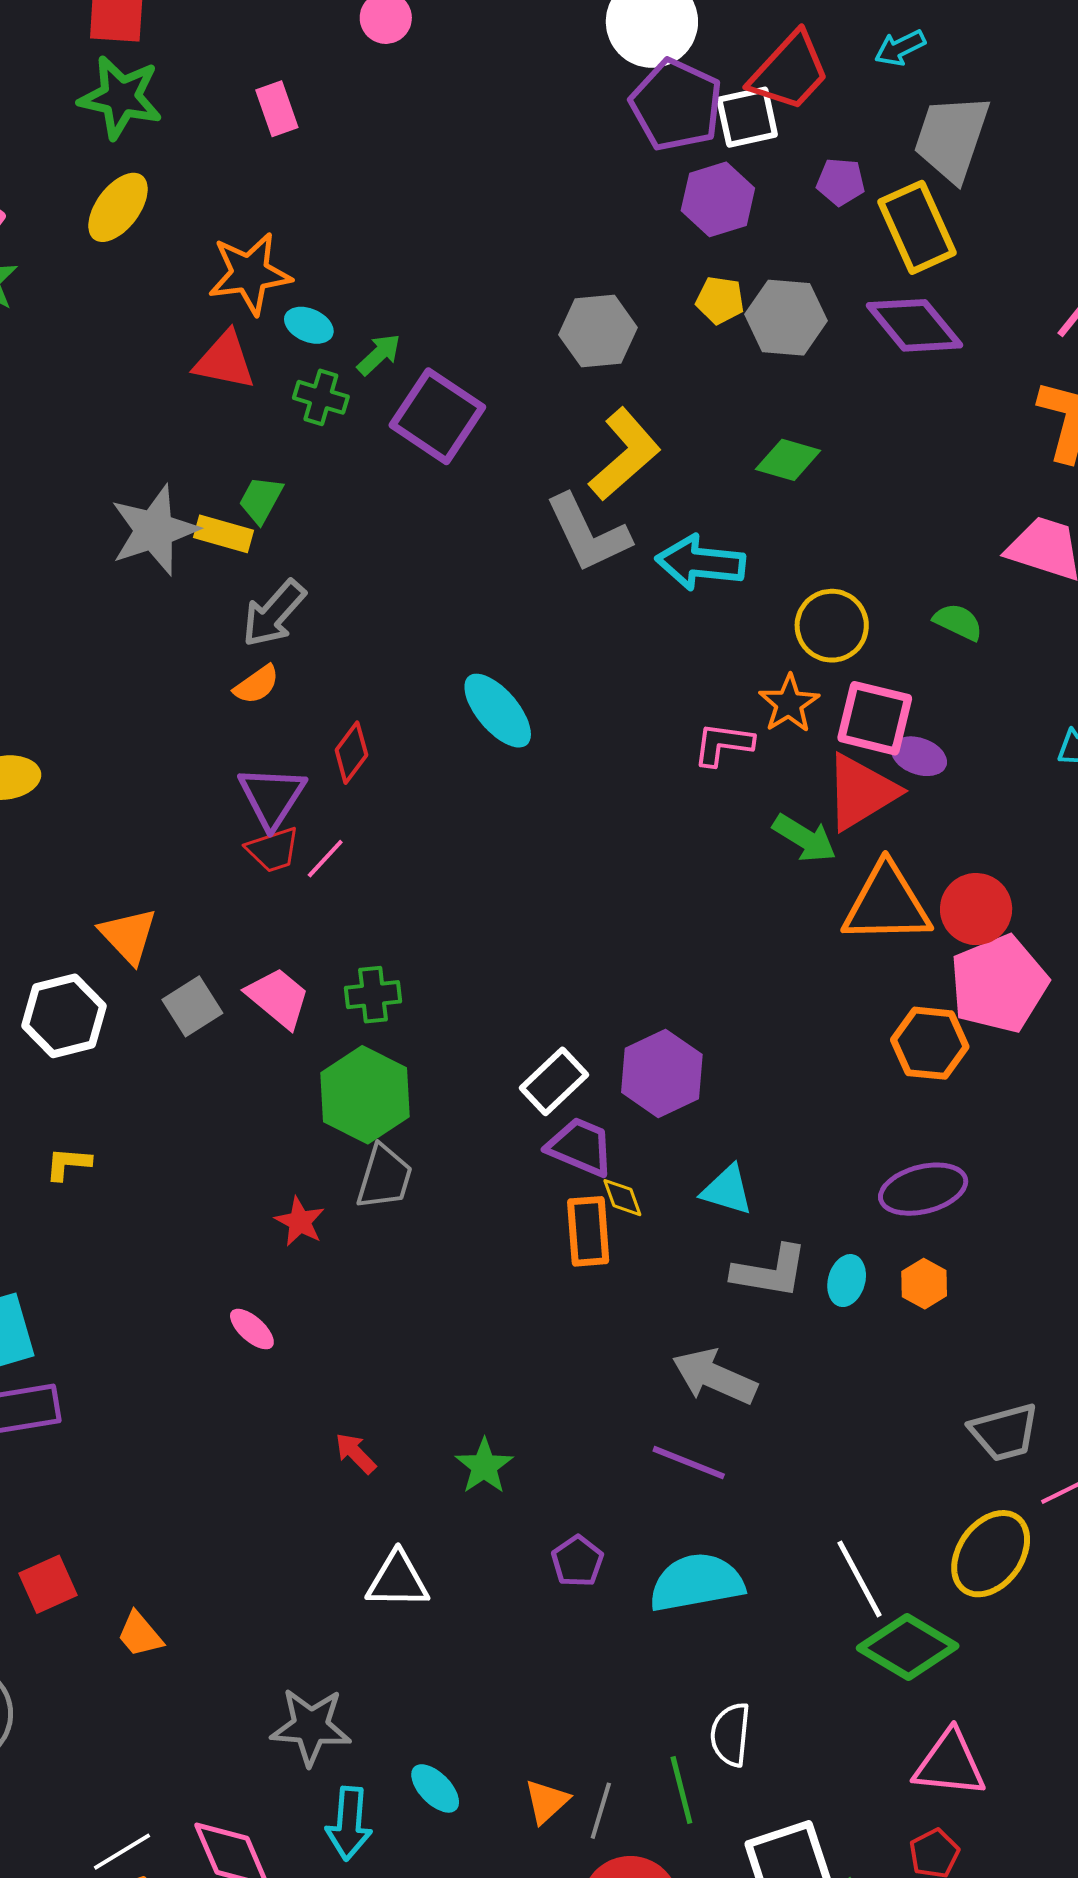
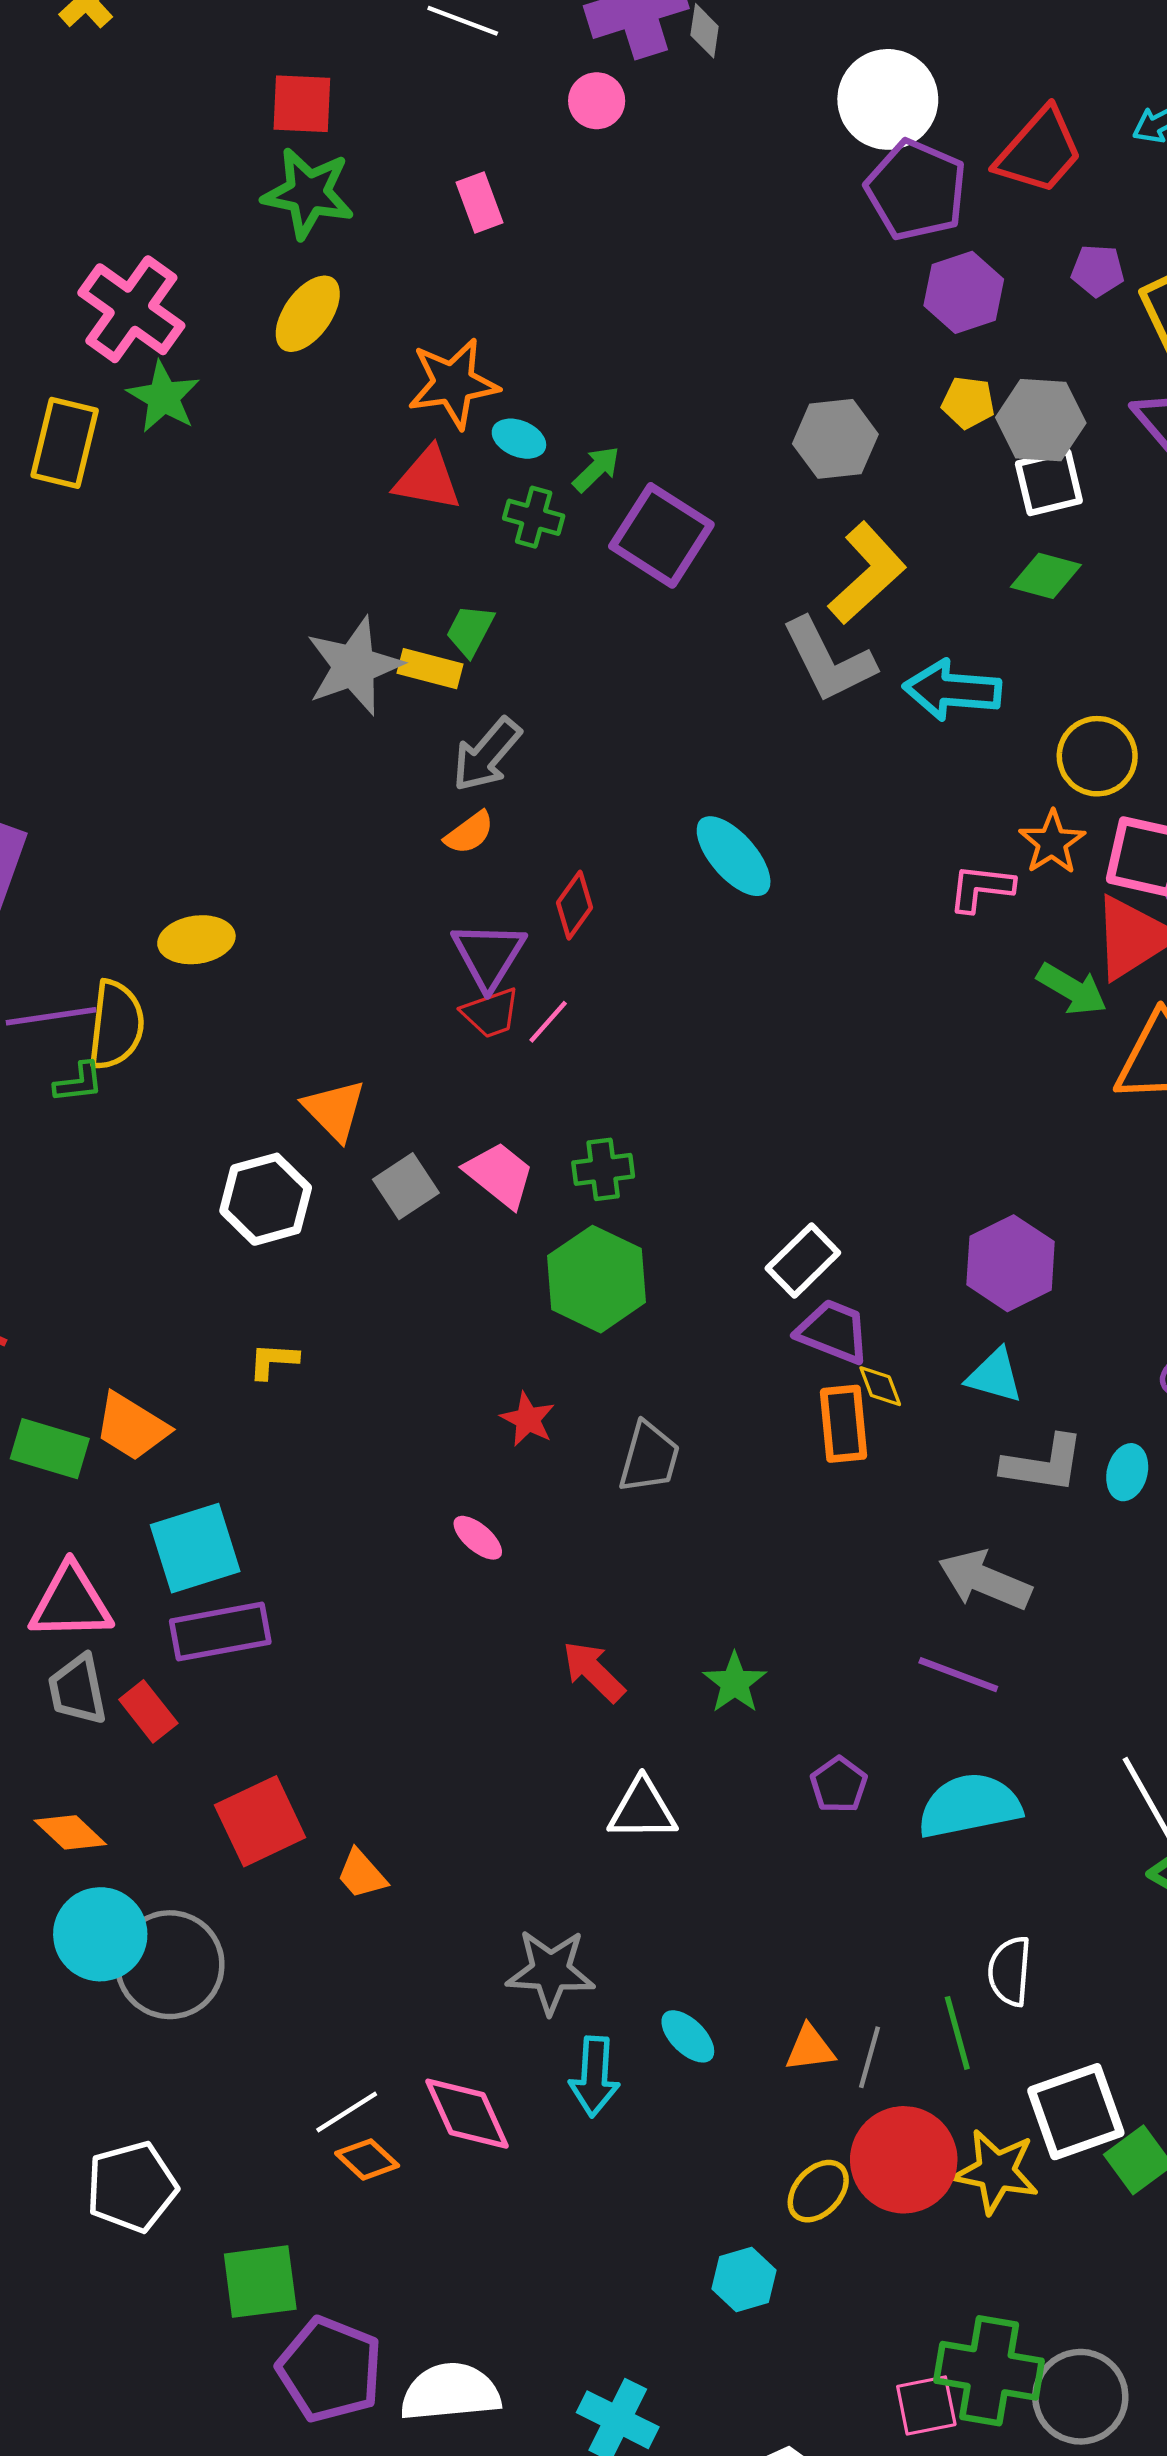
white square: (747, 117) -> (1049, 482), moved
purple hexagon: (662, 1073) -> (1011, 1263), moved
gray trapezoid: (384, 1177) -> (649, 1457), moved
red arrow: (355, 1453) -> (594, 1671), size x1.4
red square: (48, 1584) -> (260, 1821), size x1.4
orange triangle: (547, 1801) -> (810, 2048), turned 36

